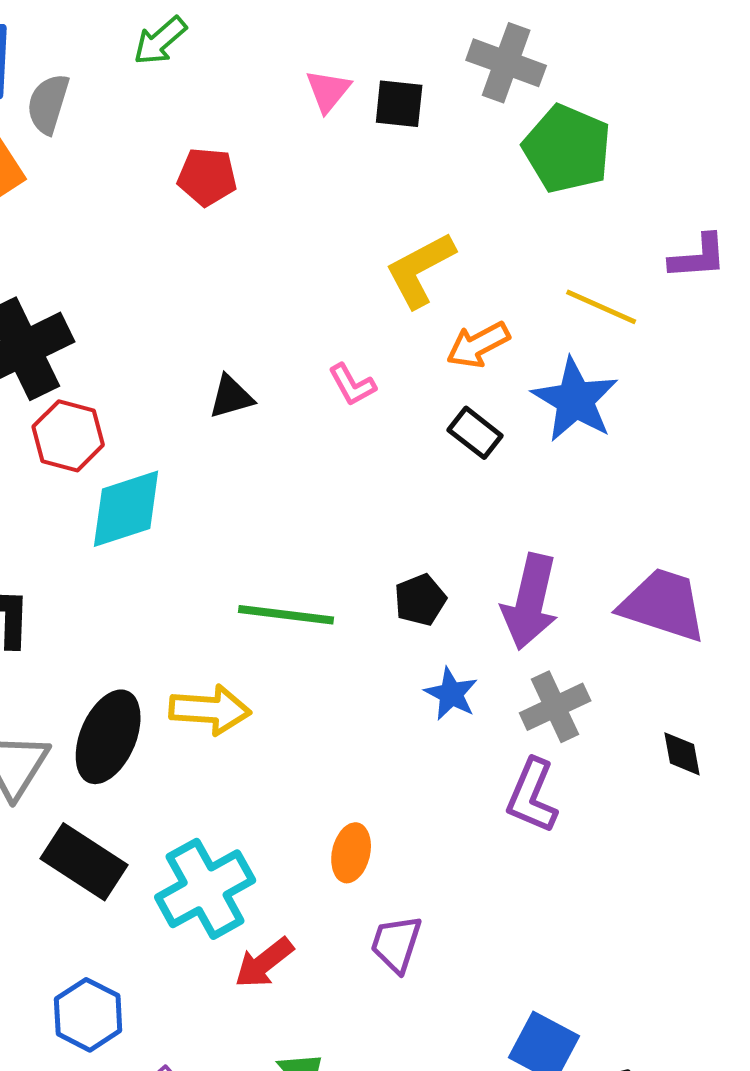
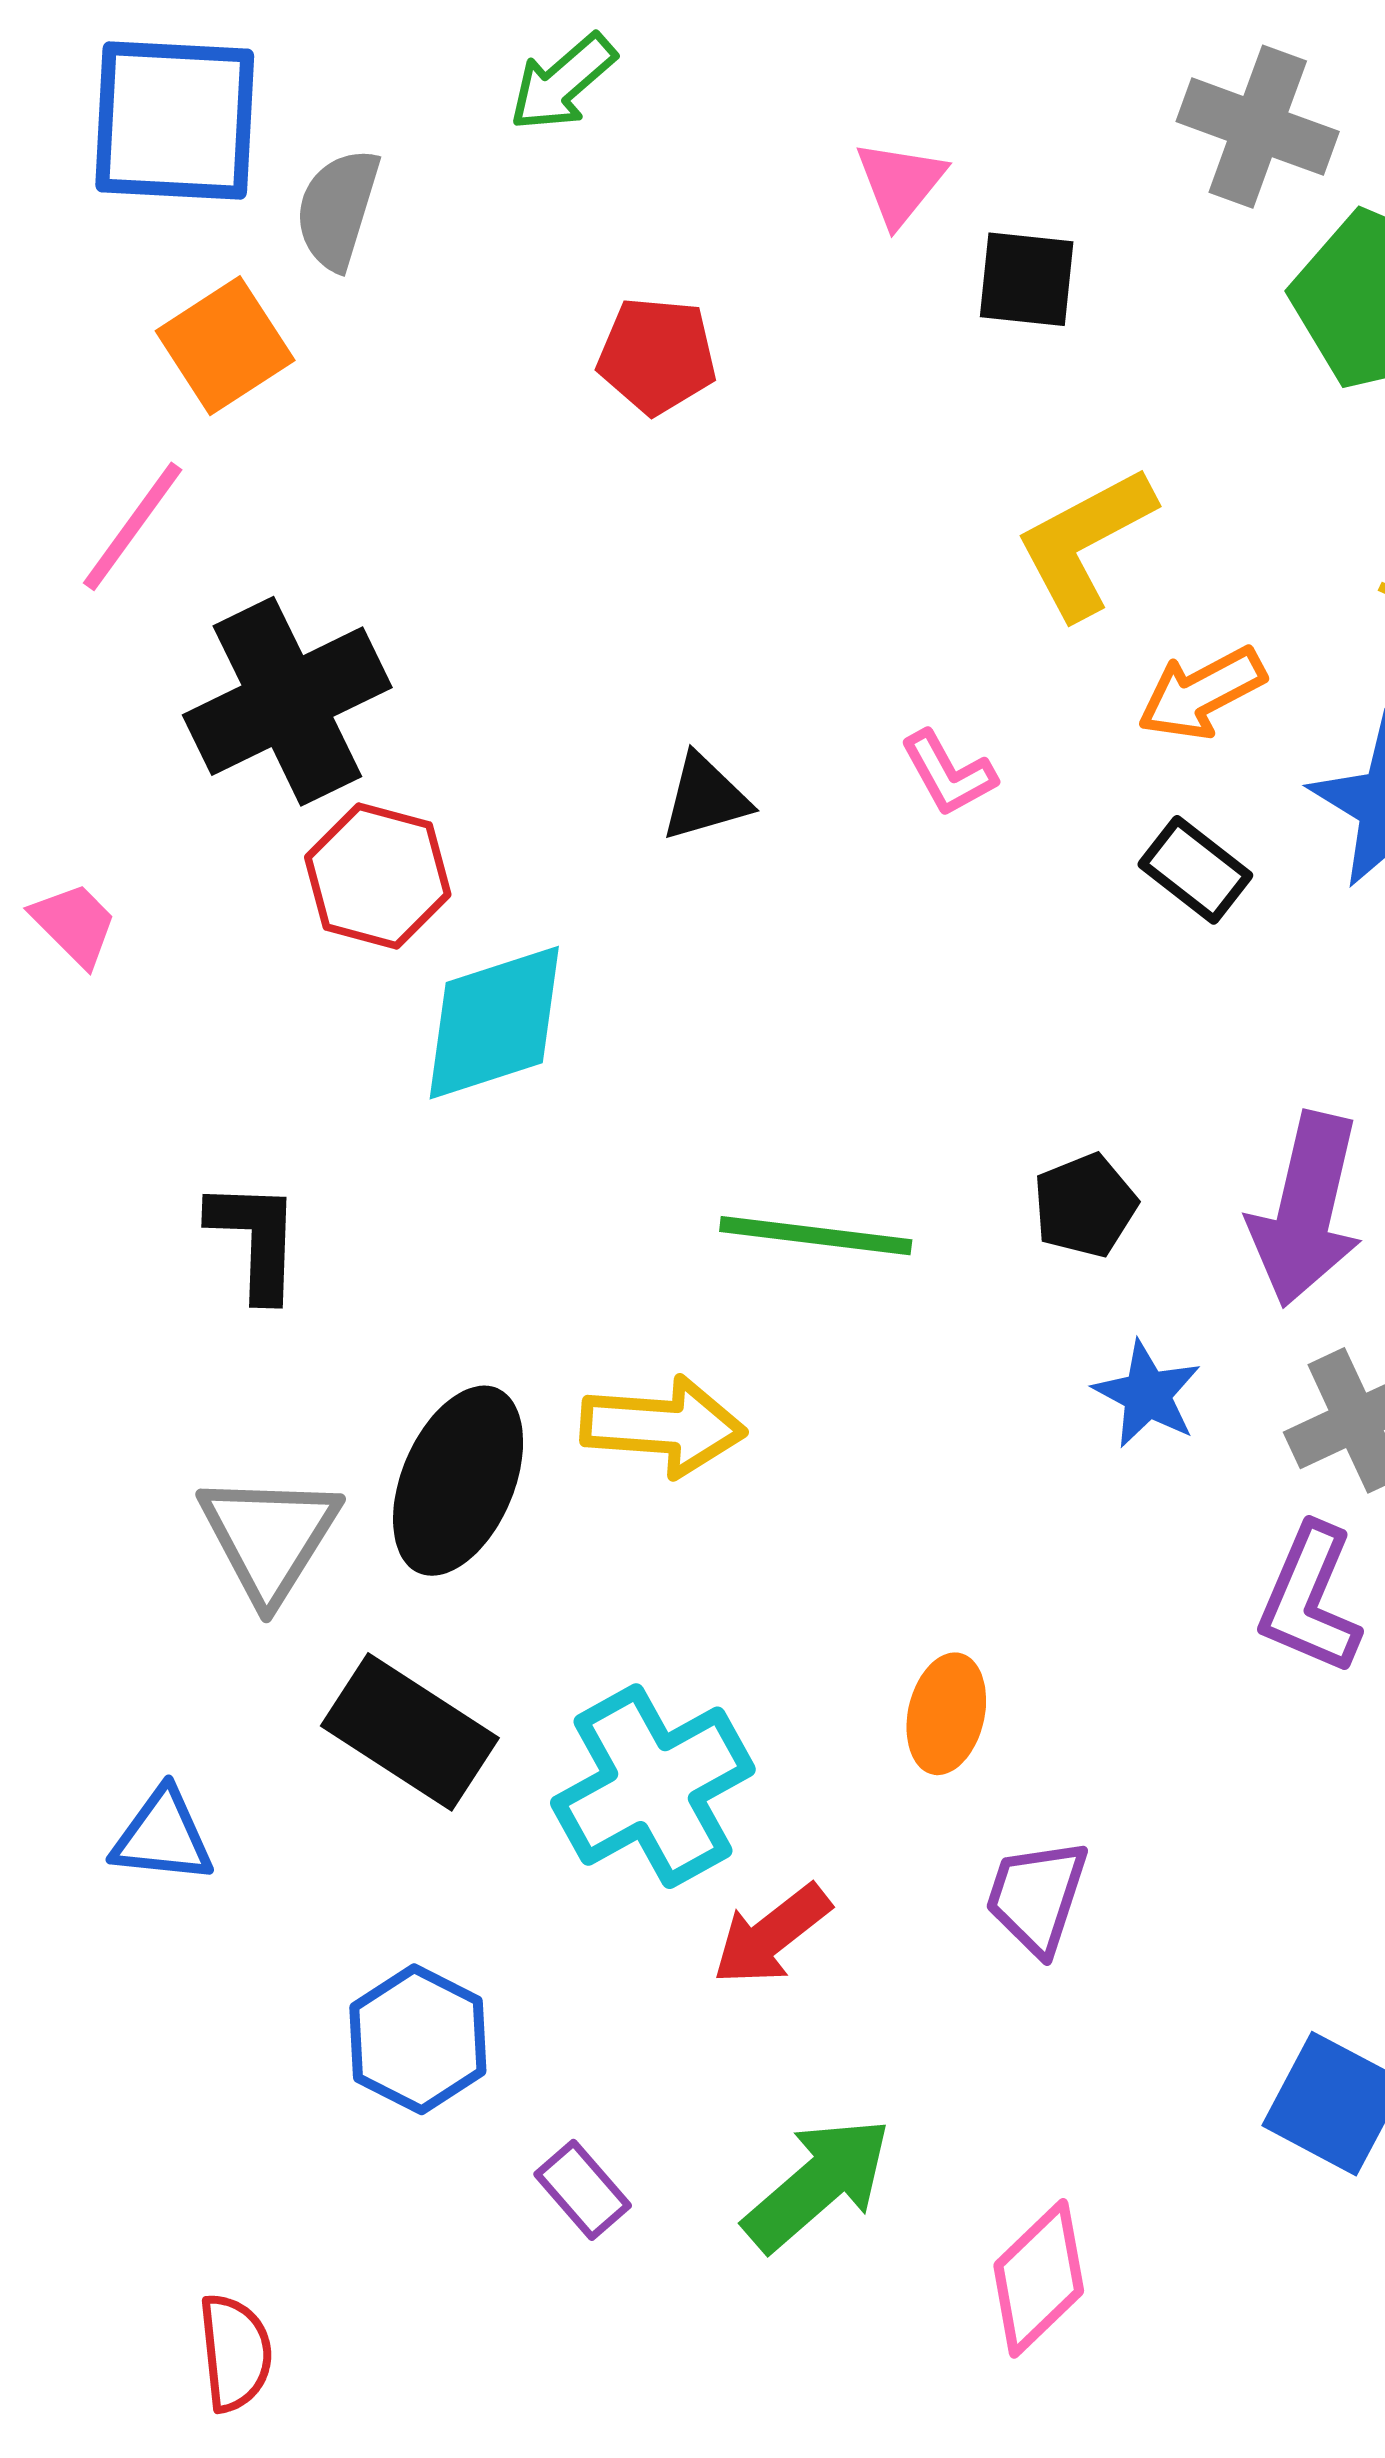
black square: (399, 104) -> (1027, 279), moved

